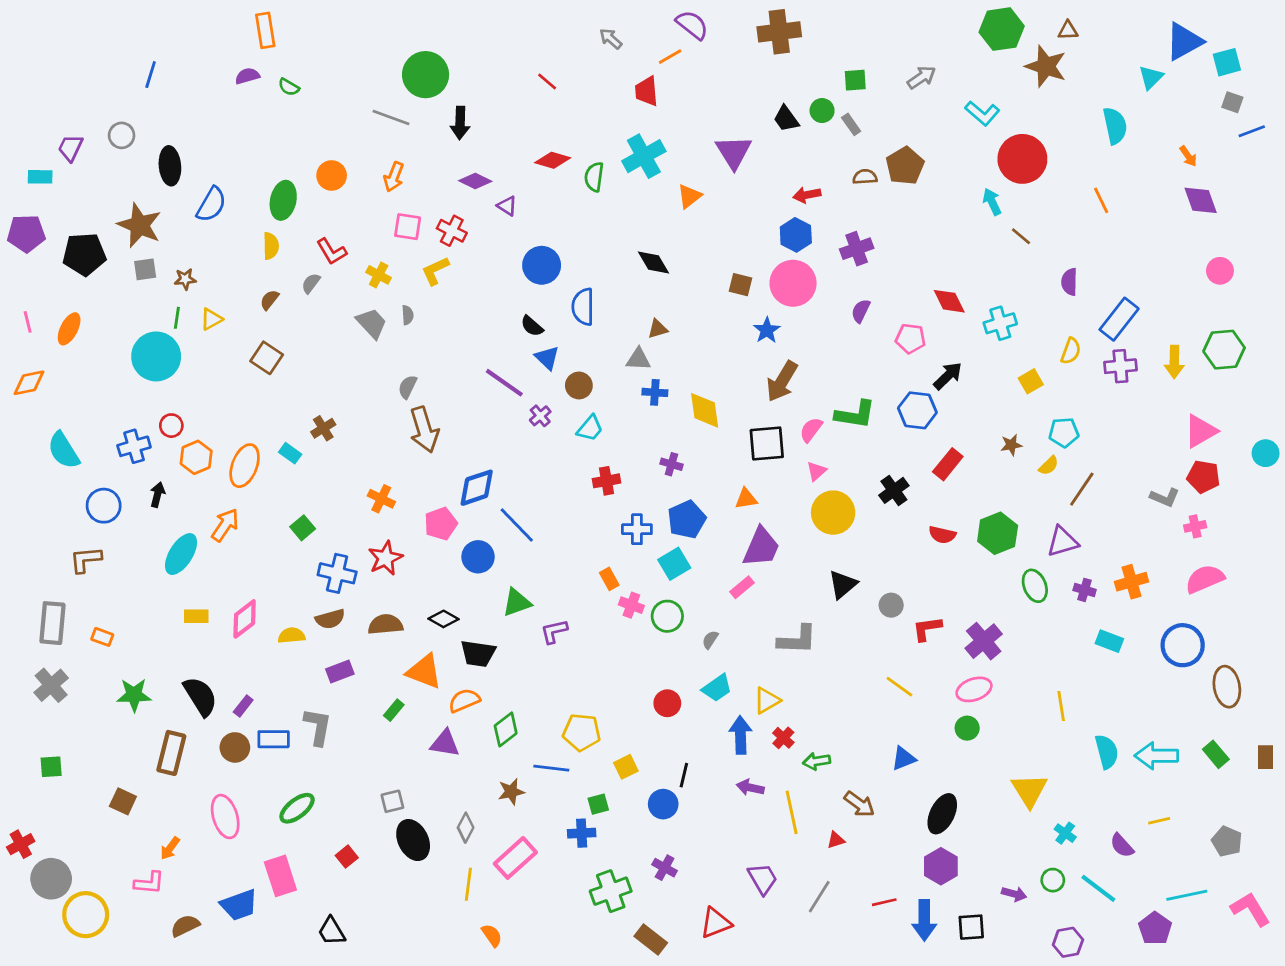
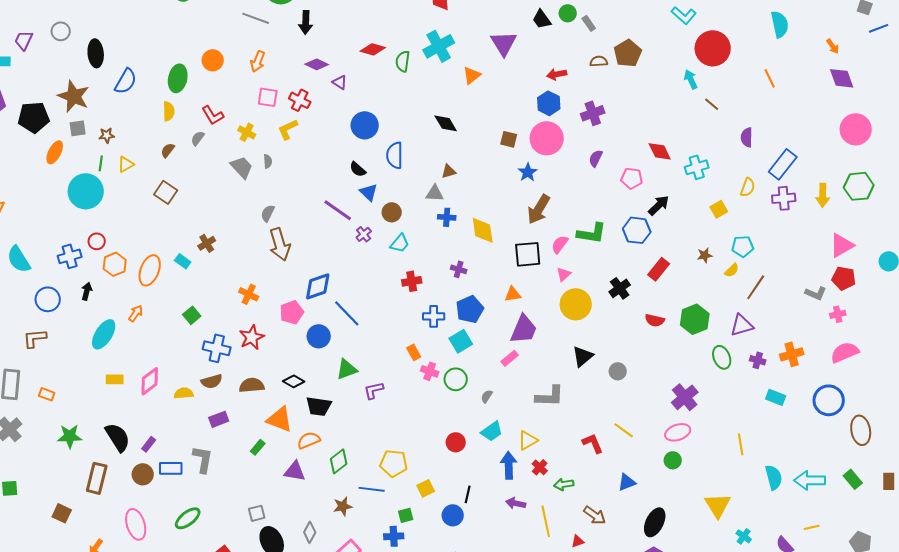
pink circle: (1220, 271) -> (856, 129), size x1.6
orange ellipse: (69, 329) -> (55, 152), moved
orange arrow: (225, 525) -> (136, 313), size x0.7
red L-shape: (927, 629) -> (593, 443), moved, turned 75

